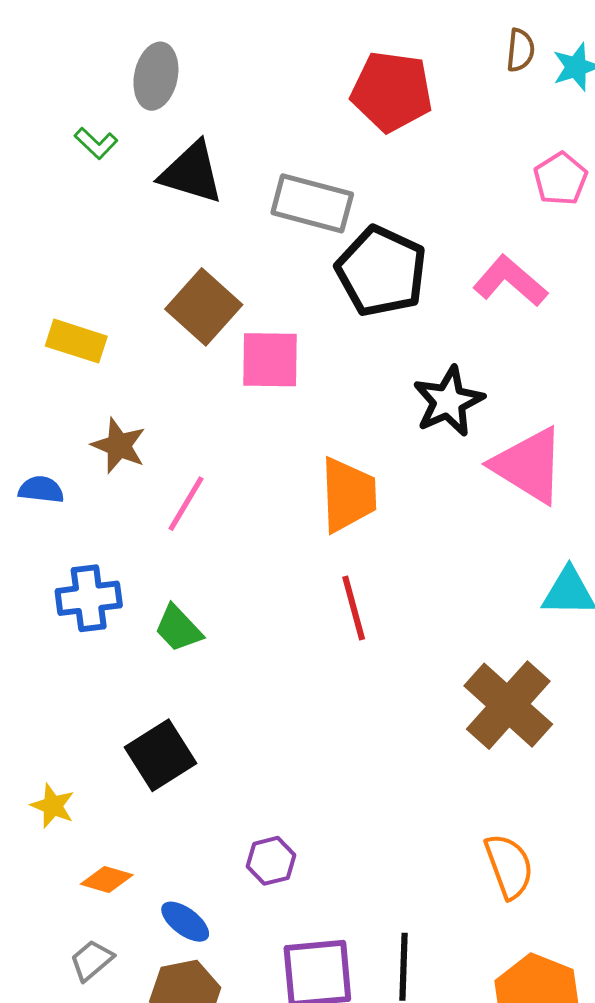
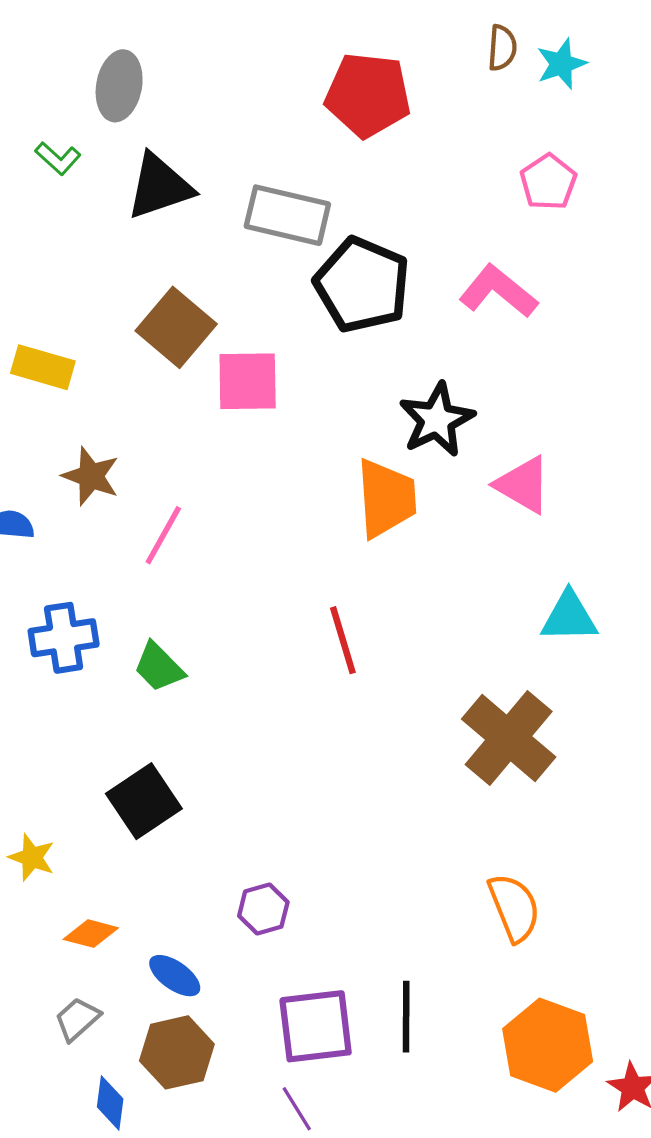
black triangle: (192, 173) -> (159, 186), turned -34
pink triangle: (529, 465) -> (523, 485), size x0.7
orange trapezoid: (348, 495) -> (386, 498), moved

